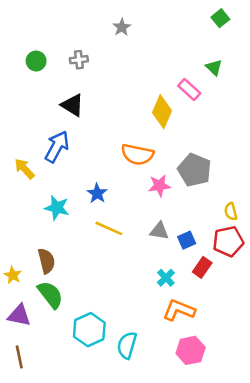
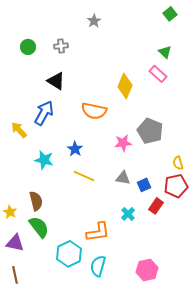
pink rectangle: (189, 90) -> (158, 74), moved
orange semicircle: (137, 154) -> (94, 111), moved
orange L-shape: (179, 310) -> (98, 232), moved, turned 150

